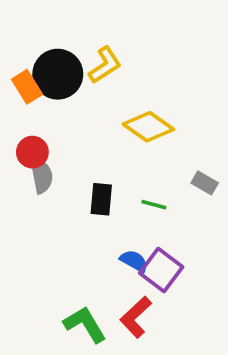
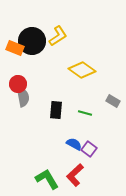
orange rectangle: (27, 87) -> (15, 48), turned -36
purple square: (161, 270) -> (89, 149), size x0.7

